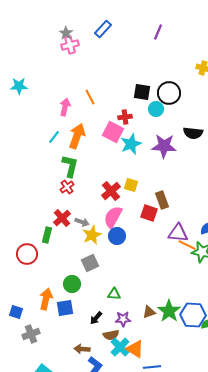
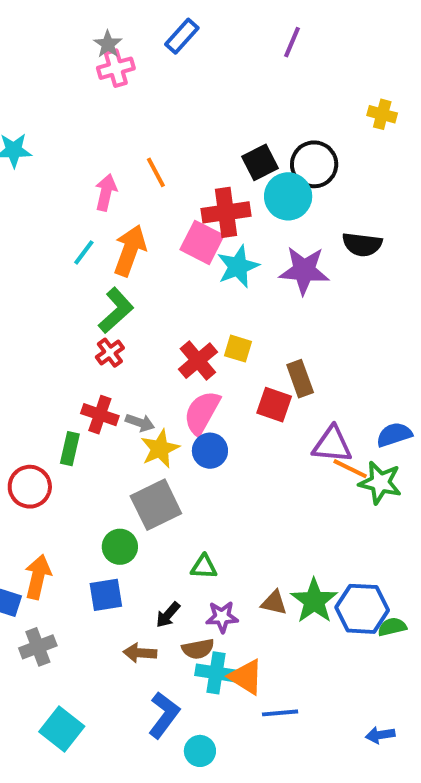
black square: (142, 92) -> (260, 162), turned -36
cyan circle: (156, 109) -> (288, 196), size x1.5
red cross: (125, 117) -> (226, 212), size x1.6
green L-shape: (70, 166) -> (116, 310), turned 35
red cross: (62, 218) -> (100, 415), turned -30
gray square: (90, 263) -> (156, 505), size x1.4
orange arrow: (46, 299) -> (38, 577), moved
brown triangle: (149, 312) -> (274, 603), turned 32
cyan cross: (120, 347) -> (216, 673), turned -36
brown arrow: (82, 349) -> (140, 653), moved

